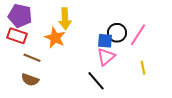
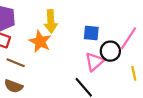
black circle: (117, 33) -> (110, 51), moved
blue square: (105, 41) -> (91, 33), moved

